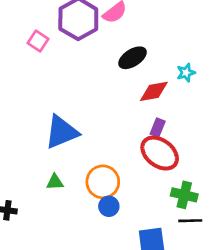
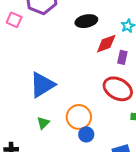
black ellipse: (133, 58) -> (86, 21), turned 30
purple rectangle: (158, 128) -> (122, 57), moved
green triangle: (55, 182) -> (43, 123), turned -32

